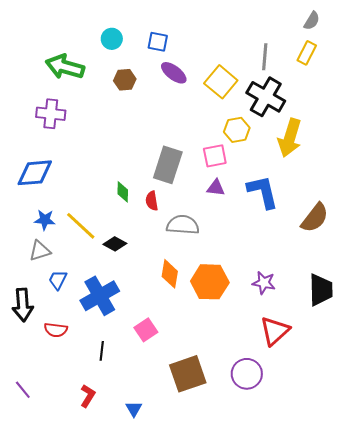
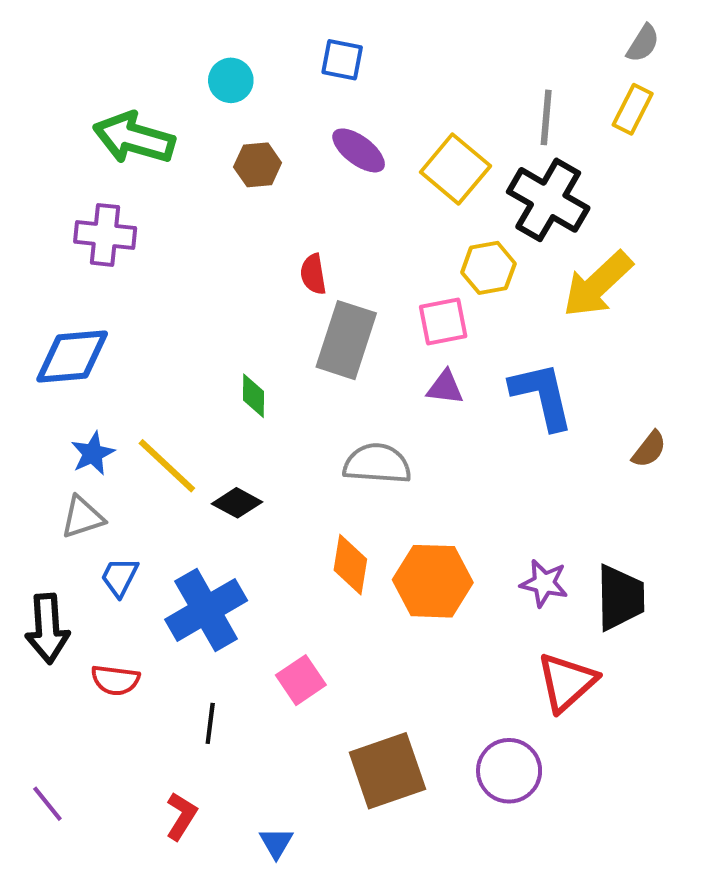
blue square: (158, 42) -> (342, 60), moved
yellow arrow: (290, 138) -> (598, 284), turned 30
red semicircle: (152, 201) -> (313, 274), moved
brown semicircle: (315, 218) -> (649, 449), size x0.6
blue star: (45, 220) -> (93, 453), turned -30
black trapezoid: (321, 290) -> (620, 598), moved

